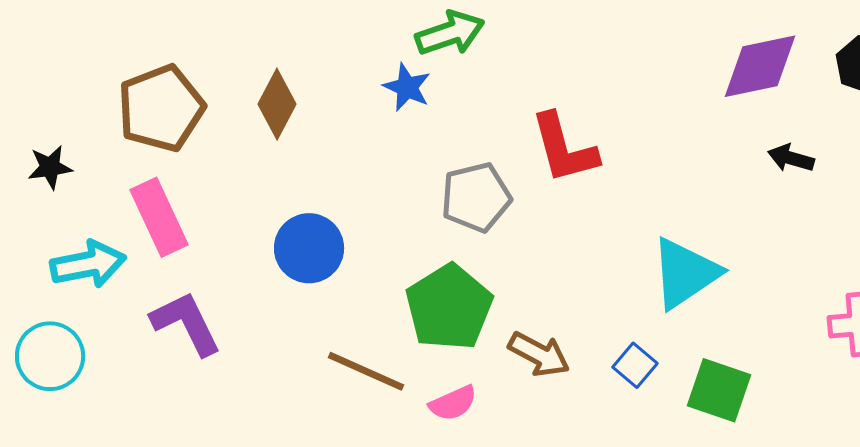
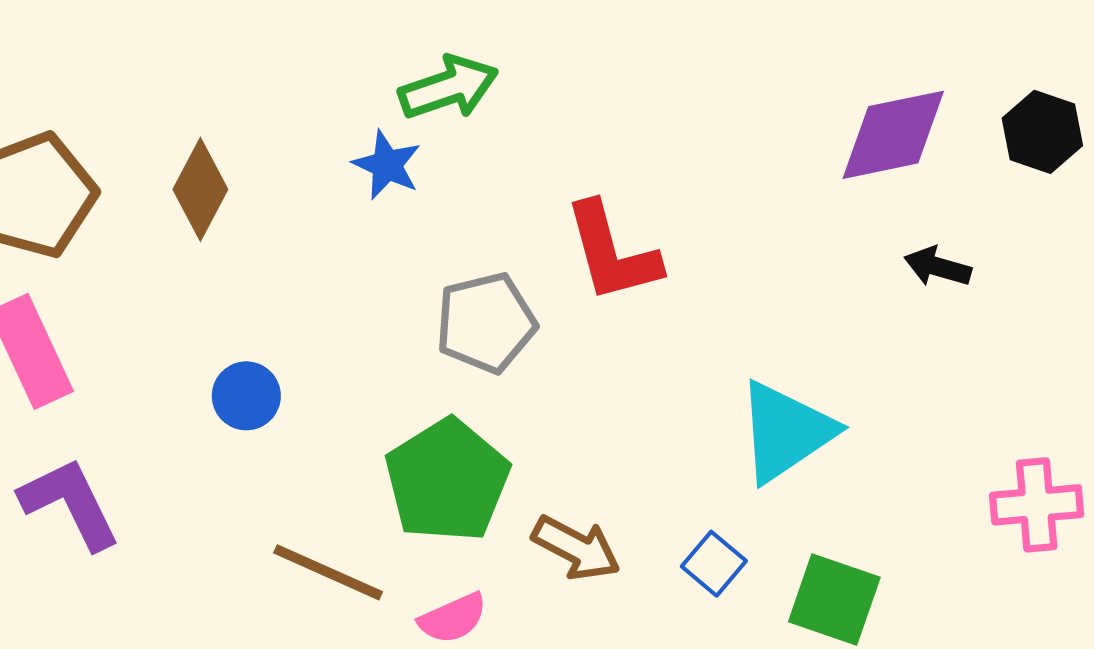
blue circle: (309, 248) -> (246, 396), size x0.7

